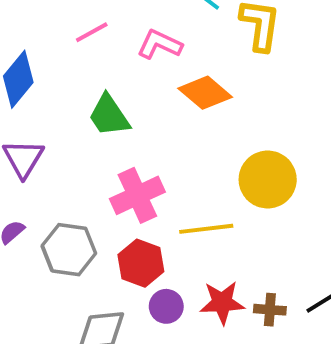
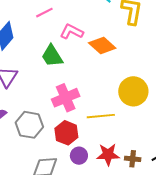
pink L-shape: (160, 44) -> (72, 32), moved

